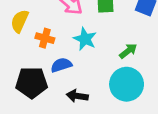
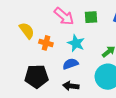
yellow semicircle: (20, 21) -> (27, 31), turned 120
blue semicircle: (61, 65) -> (71, 64), moved

